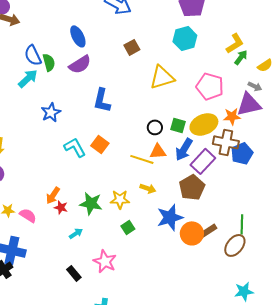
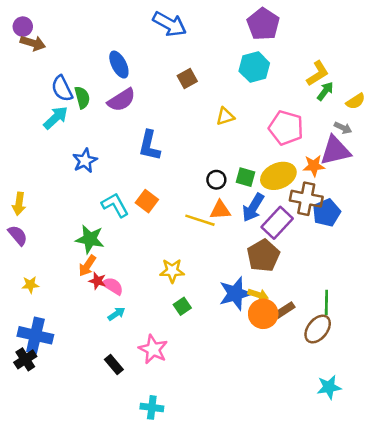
yellow triangle: (162, 77) -> (225, 116), size x0.6
yellow arrow: (148, 188) -> (258, 295), moved
green star: (91, 203) -> (90, 239), moved
pink semicircle: (28, 215) -> (113, 286), moved

